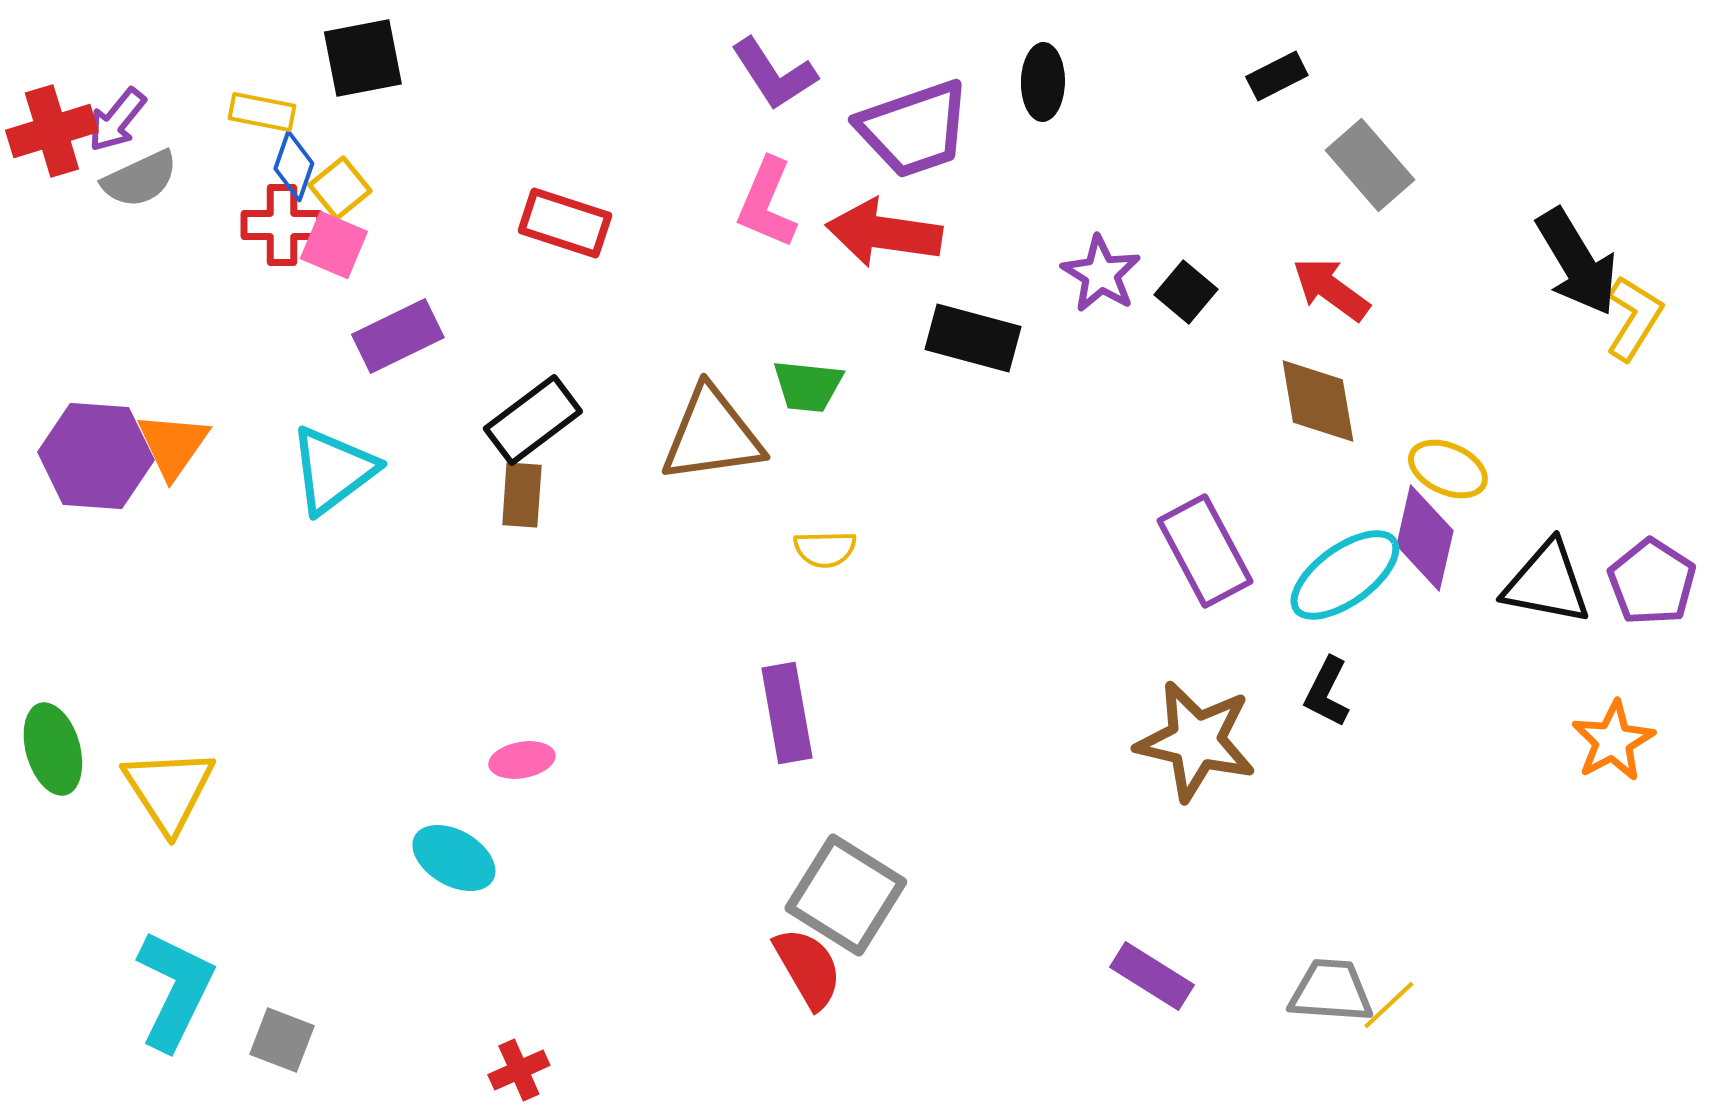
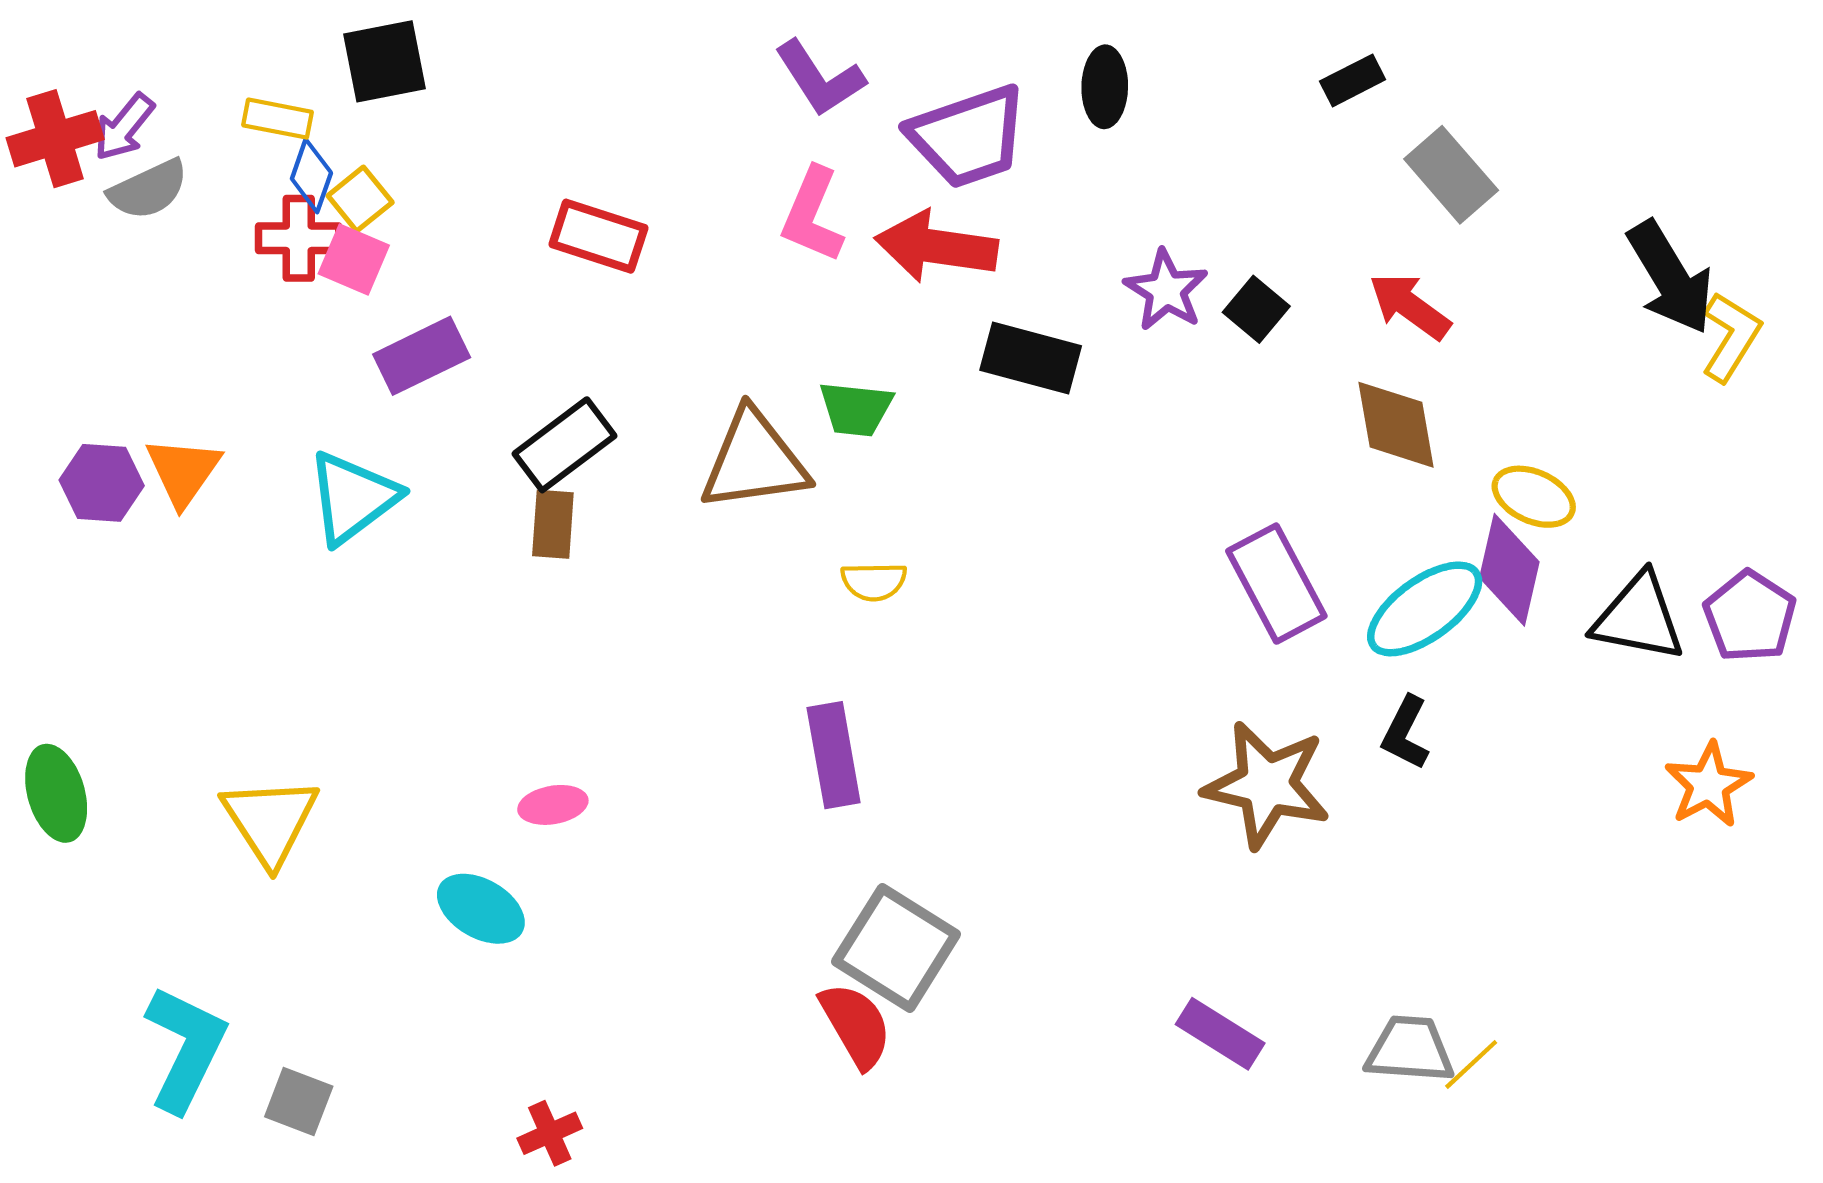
purple hexagon: (96, 456) -> (102, 483), size x0.7
yellow triangle: (169, 790) -> (270, 821), moved

